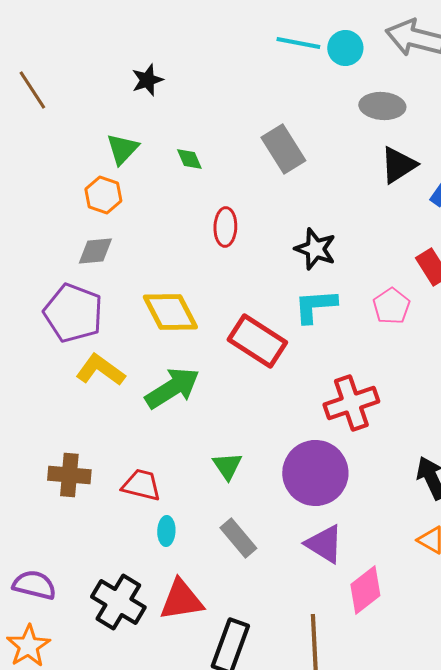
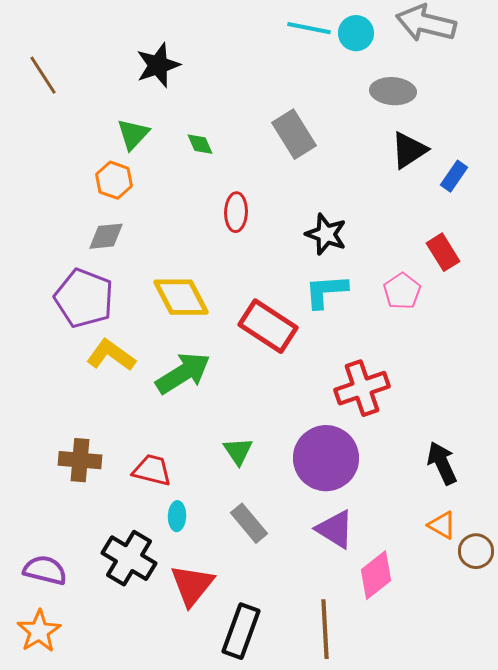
black star: (147, 80) -> (158, 65), size x1.4
red triangle: (181, 600) -> (192, 585), turned -42
black cross: (118, 602) -> (129, 558), moved

